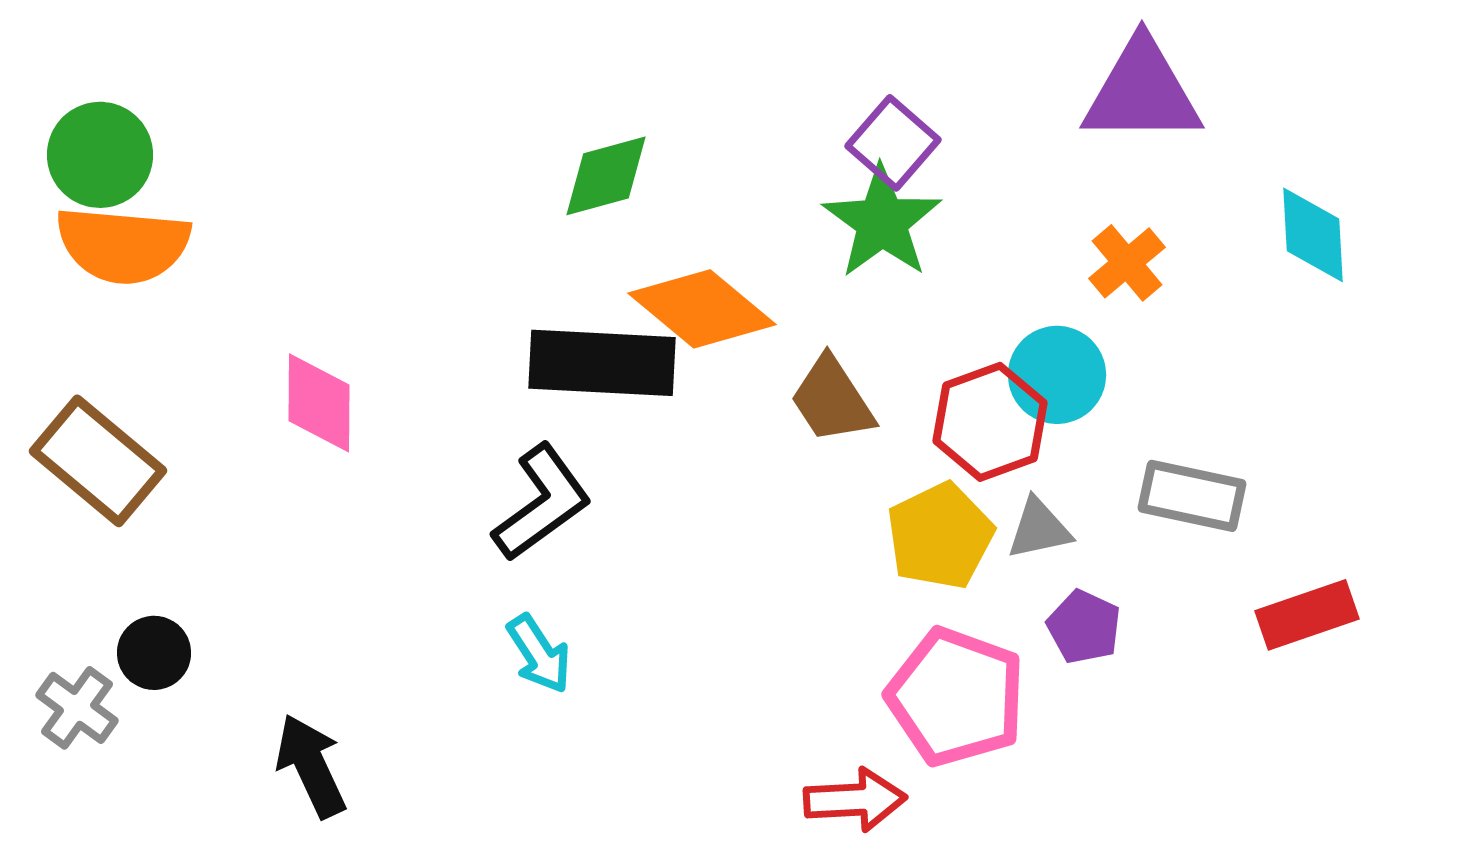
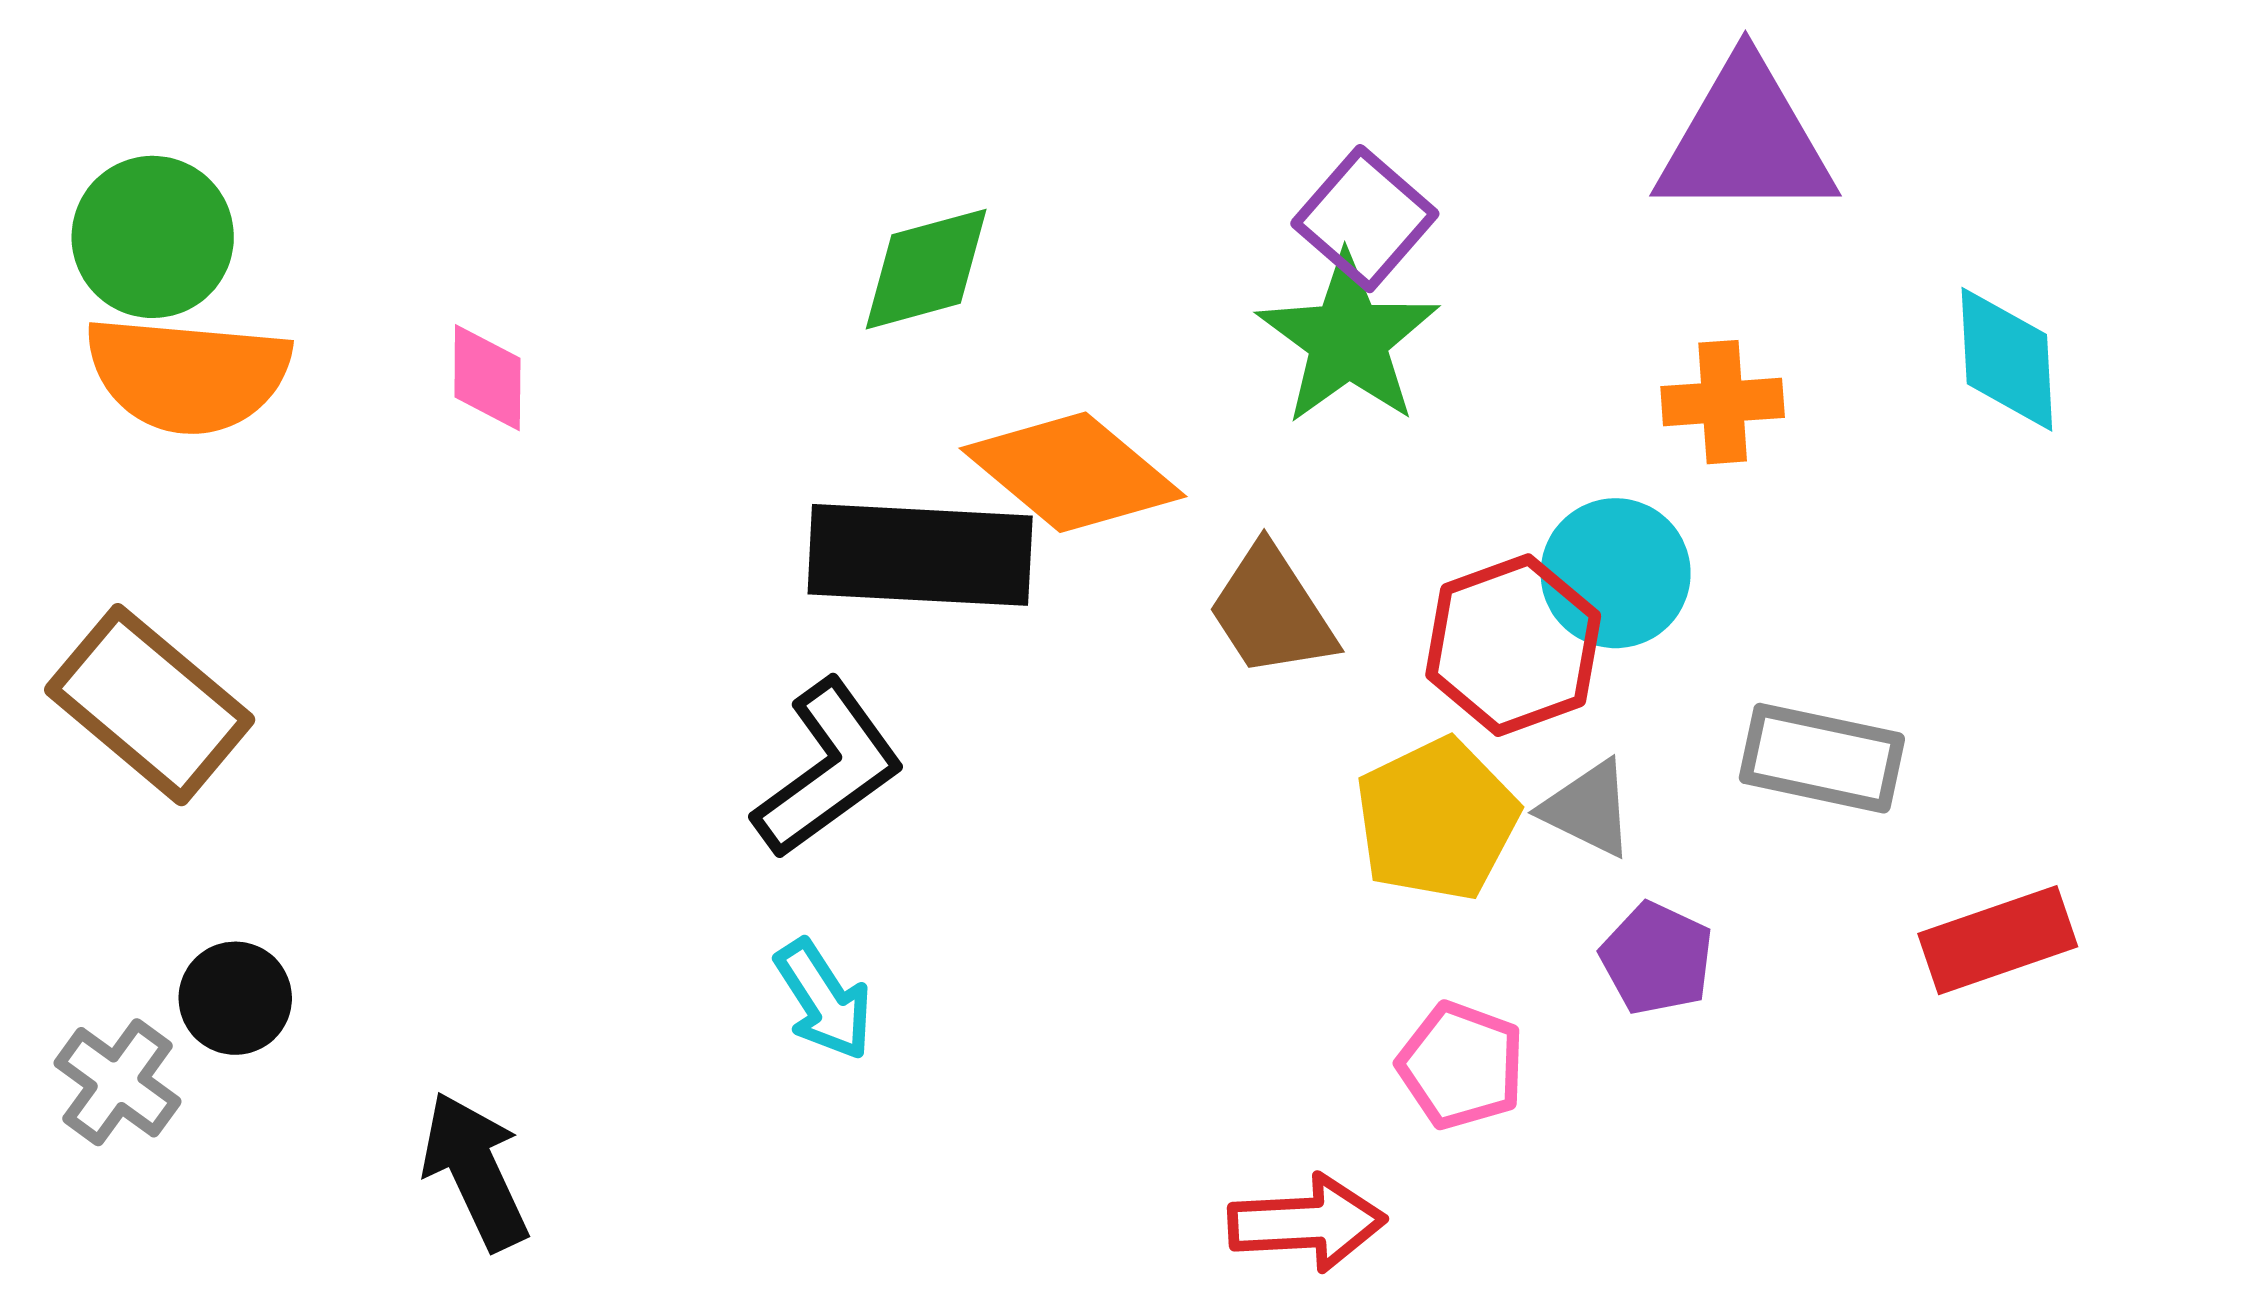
orange cross: (1127, 263) -> (1723, 402), turned 36
pink diamond: (319, 403) -> (487, 378), moved, size x0.7
gray triangle: (1039, 529) -> (1588, 809), turned 38
pink pentagon: (956, 697) -> (1461, 1065), size x0.6

